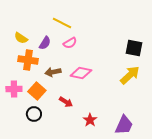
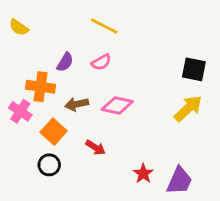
yellow line: (62, 23) -> (104, 26), moved
yellow semicircle: (21, 38) -> (19, 27), moved
pink cross: (14, 89) -> (20, 111), moved, turned 35
red star: (90, 120) -> (143, 174), moved

